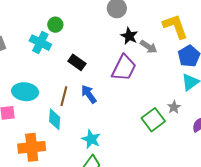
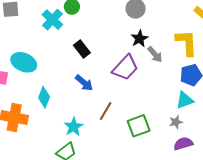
blue arrow: (89, 94) -> (84, 83), turned 150
brown line: (64, 96) -> (106, 111), moved
gray star: (174, 107) -> (176, 122), moved

